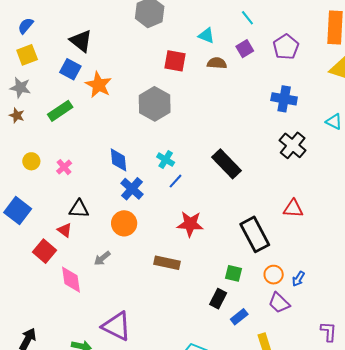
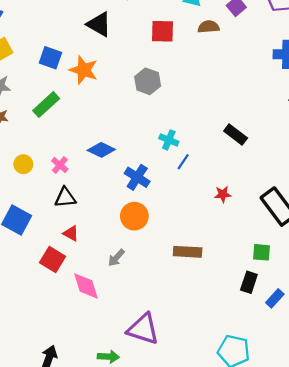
black triangle: (81, 41) -> (99, 24), moved
gray hexagon: (155, 104) -> (148, 81), size x0.7
blue diamond: (119, 160) -> (101, 150), moved, turned -50
black rectangle: (226, 164) -> (236, 135), size x0.7
black triangle: (79, 209) -> (65, 198), moved
red star: (190, 224) -> (223, 194), moved, size x0.6

